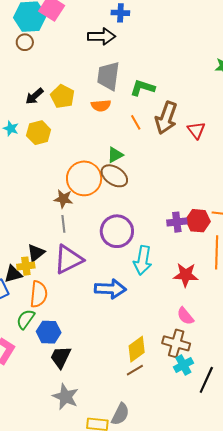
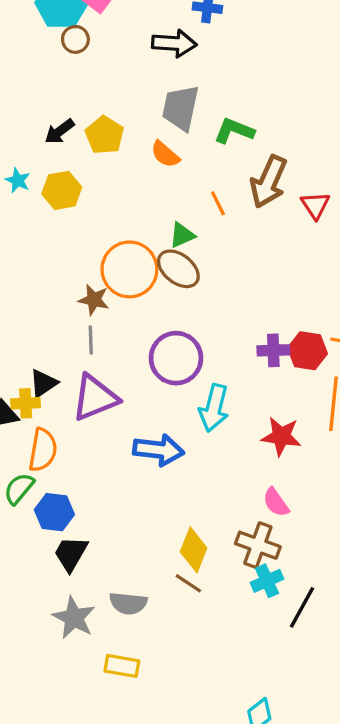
brown circle: (25, 42) -> (75, 39), moved
orange semicircle: (101, 106) -> (165, 154), turned 42
orange line: (136, 122) -> (218, 203), moved
yellow diamond: (137, 349) -> (194, 550), turned -36
brown line: (135, 370) -> (188, 583), turned 60
gray semicircle: (120, 414) -> (128, 603), moved, turned 65

